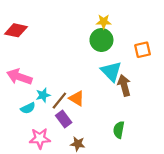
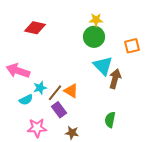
red diamond: (16, 30) -> (35, 28), moved
brown arrow: (124, 85) -> (115, 79), turned 30

